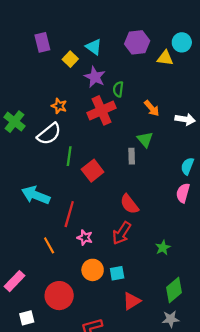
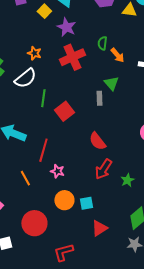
green semicircle: (118, 89) -> (102, 43), moved
red arrow: (122, 233) -> (103, 169), moved

